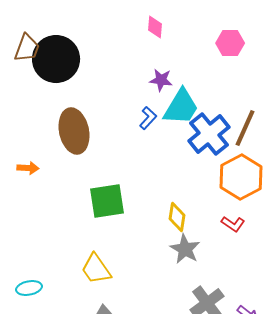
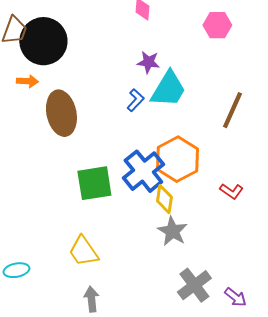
blue cross: (209, 134) -> (143, 171), moved
orange arrow: (28, 168) -> (27, 81), moved
orange hexagon: (241, 177) -> (177, 159), moved
red L-shape: (233, 224) -> (231, 191), moved

